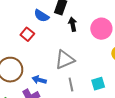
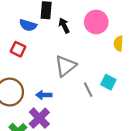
cyan square: (98, 84) -> (108, 82), turned -32
gray line: (71, 85) -> (88, 90), moved

